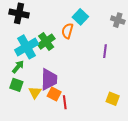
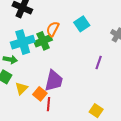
orange semicircle: (67, 31) -> (53, 29), moved
green arrow: (18, 67) -> (10, 60), turned 48
purple trapezoid: (49, 79) -> (54, 81), moved

